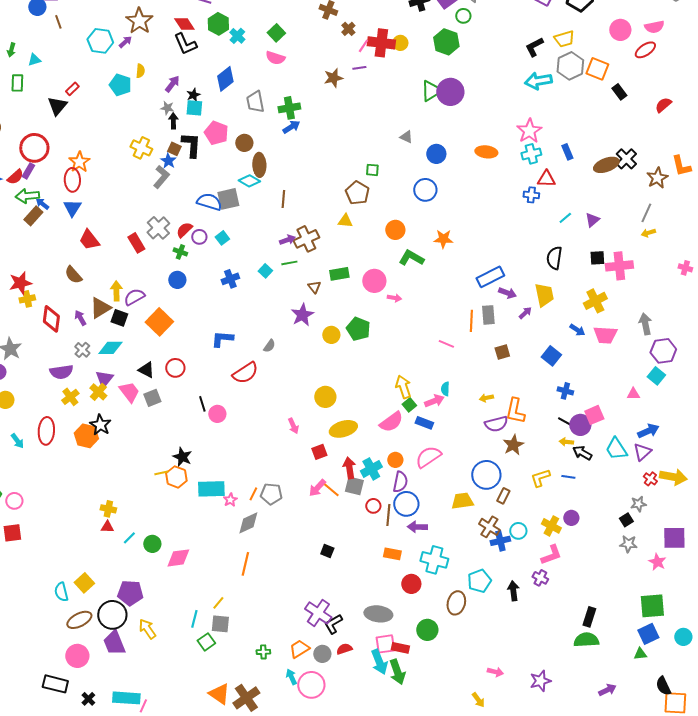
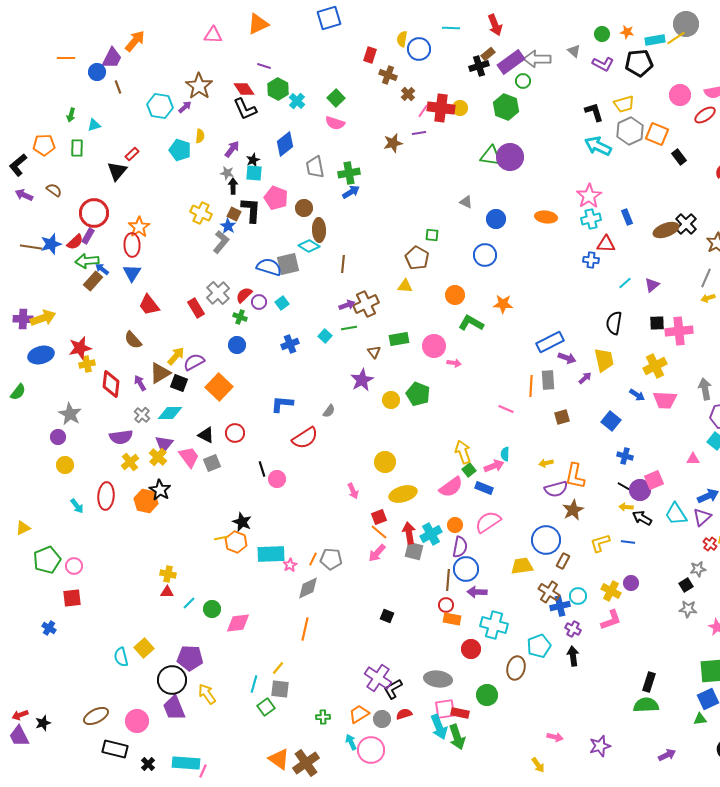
black L-shape: (534, 47) -> (594, 112), turned 100
cyan arrow: (538, 81) -> (598, 146), turned 36
green triangle: (431, 91) -> (491, 156), turned 40
yellow arrow: (116, 291) -> (176, 356), turned 42
orange line: (331, 490) -> (379, 532), moved
red circle: (373, 506) -> (446, 605), moved
purple cross: (540, 578) -> (573, 629), moved
brown ellipse: (79, 620) -> (96, 716), moved

